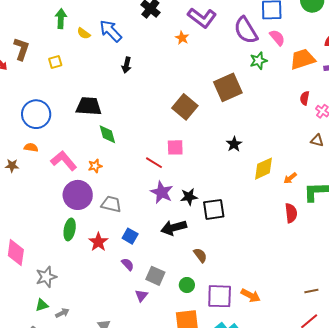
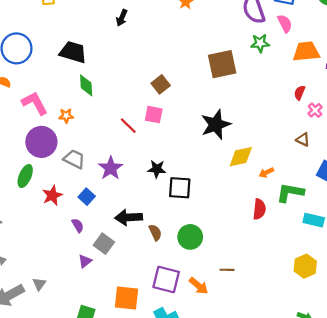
brown square: (185, 107) -> (161, 84), moved, size x0.7
black star: (234, 144) -> (216, 125), size x1.8
purple star: (162, 192) -> (111, 168), moved
black arrow: (174, 228) -> (129, 217), moved
green circle: (187, 285) -> (190, 237), moved, size x1.5
brown line: (311, 291) -> (227, 270), moved

